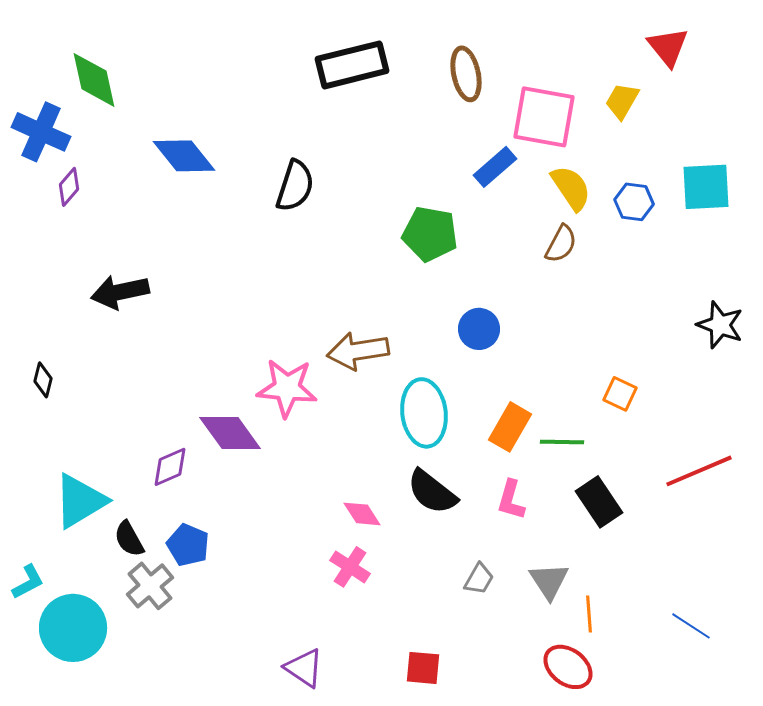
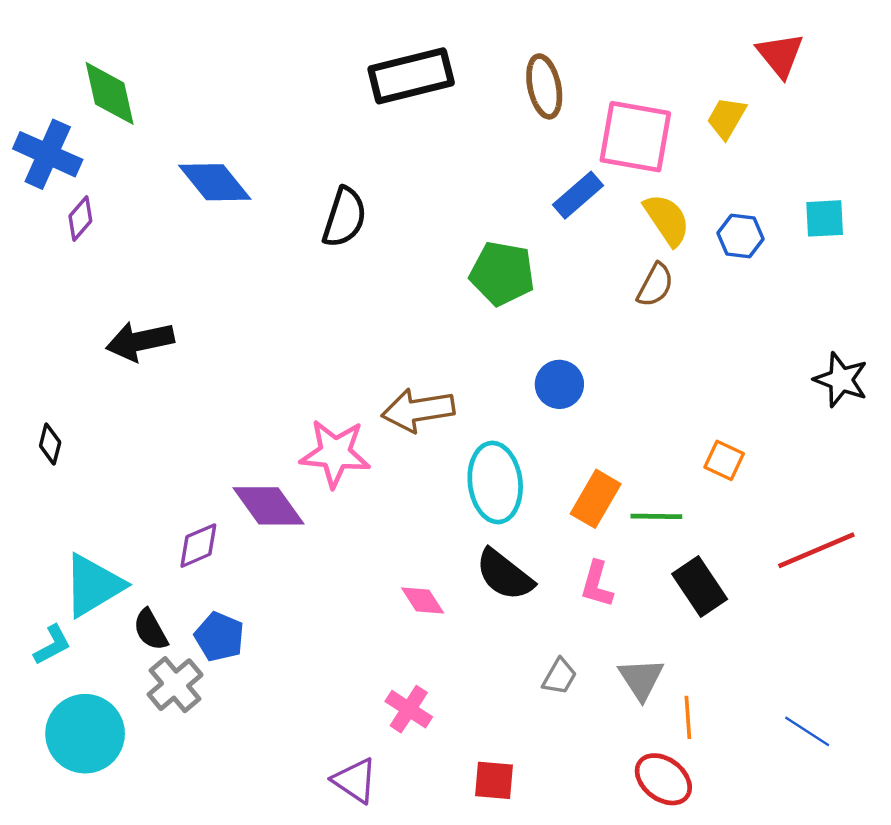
cyan square: (706, 187) -> (825, 218), size x0.7
pink cross: (350, 567) -> (409, 709), moved
cyan L-shape: (28, 582) -> (52, 645), moved

